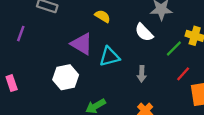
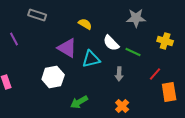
white semicircle: (144, 32) -> (111, 43), moved
purple line: (21, 34) -> (14, 39), turned -48
green line: (174, 49) -> (133, 52), moved, turned 70

